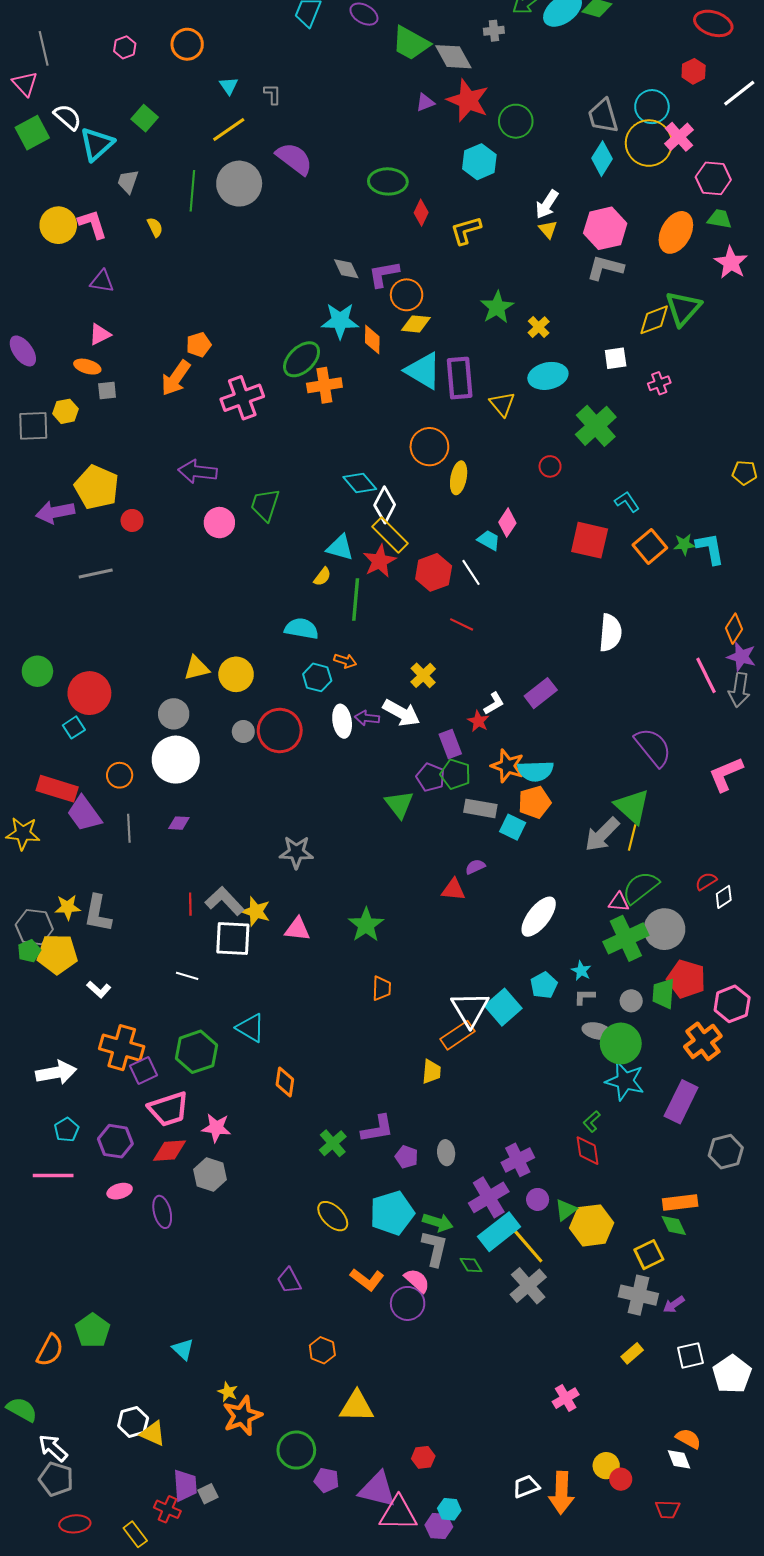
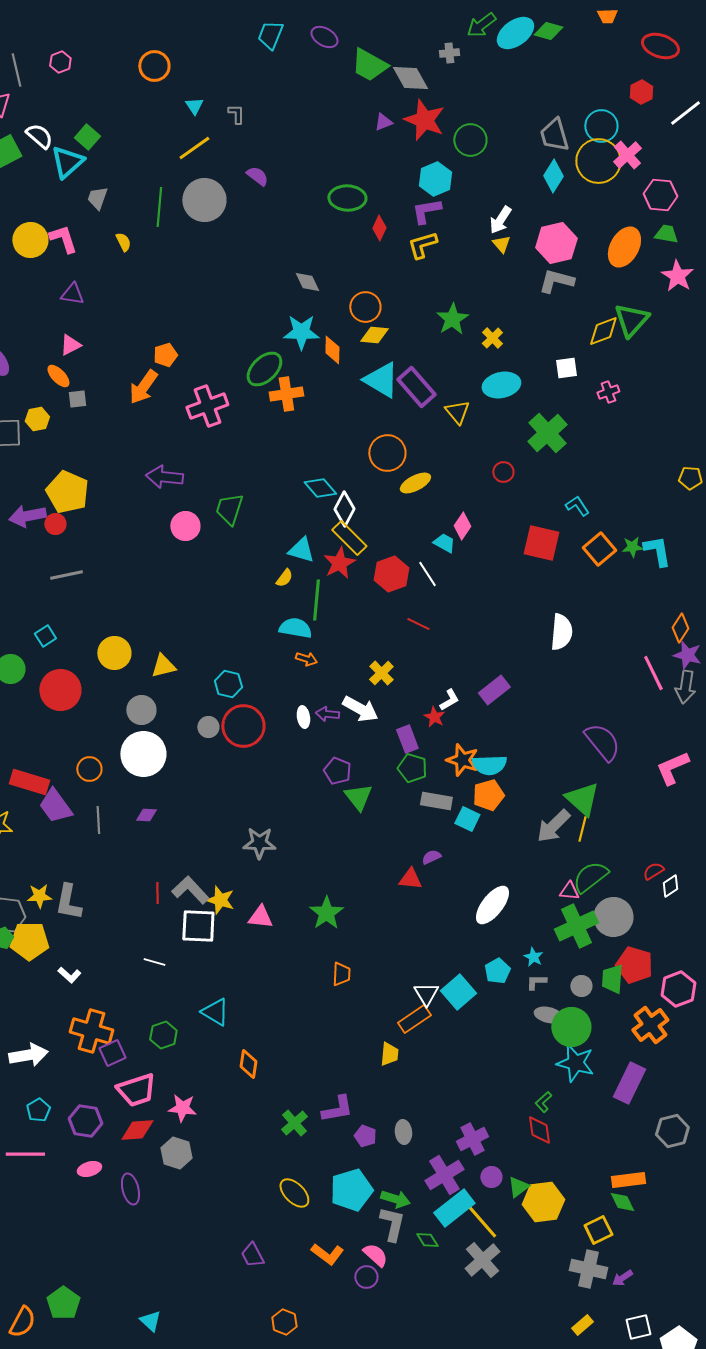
pink hexagon: (125, 47) -> (60, 62), moved
green square: (145, 118) -> (87, 137), moved
purple semicircle: (294, 159) -> (257, 176), size x0.6
purple L-shape: (384, 274) -> (426, 211), moved
orange ellipse: (87, 367) -> (58, 376), turned 30
purple rectangle: (460, 378) -> (416, 387), turned -36
yellow ellipse: (459, 478) -> (415, 483), turned 52
red circle: (132, 520) -> (55, 524), moved
cyan semicircle: (302, 629) -> (295, 628), moved
yellow circle: (236, 674) -> (114, 653), moved
cyan hexagon: (317, 677) -> (228, 684), moved
white ellipse: (342, 721) -> (303, 717), size x0.7
cyan square: (74, 727) -> (45, 636), moved
purple pentagon: (430, 777) -> (337, 771), moved
white triangle: (470, 1009) -> (426, 994), size x0.7
green hexagon: (197, 1052) -> (163, 1035), size x0.7
purple circle: (408, 1303) -> (366, 1277), size x0.7

